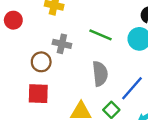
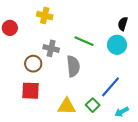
gray semicircle: (100, 74) -> (73, 66), moved

